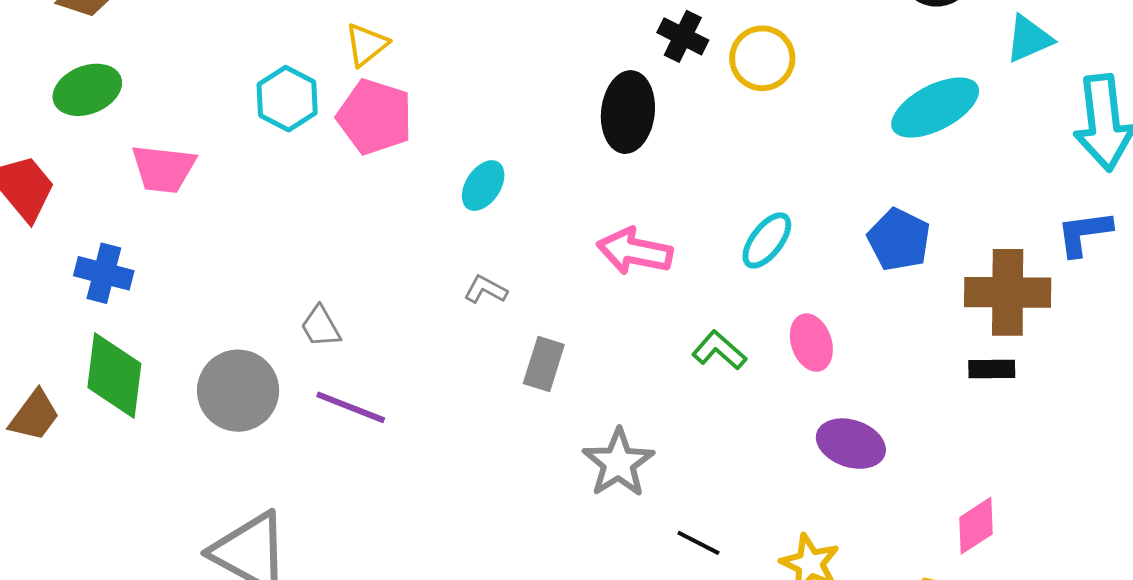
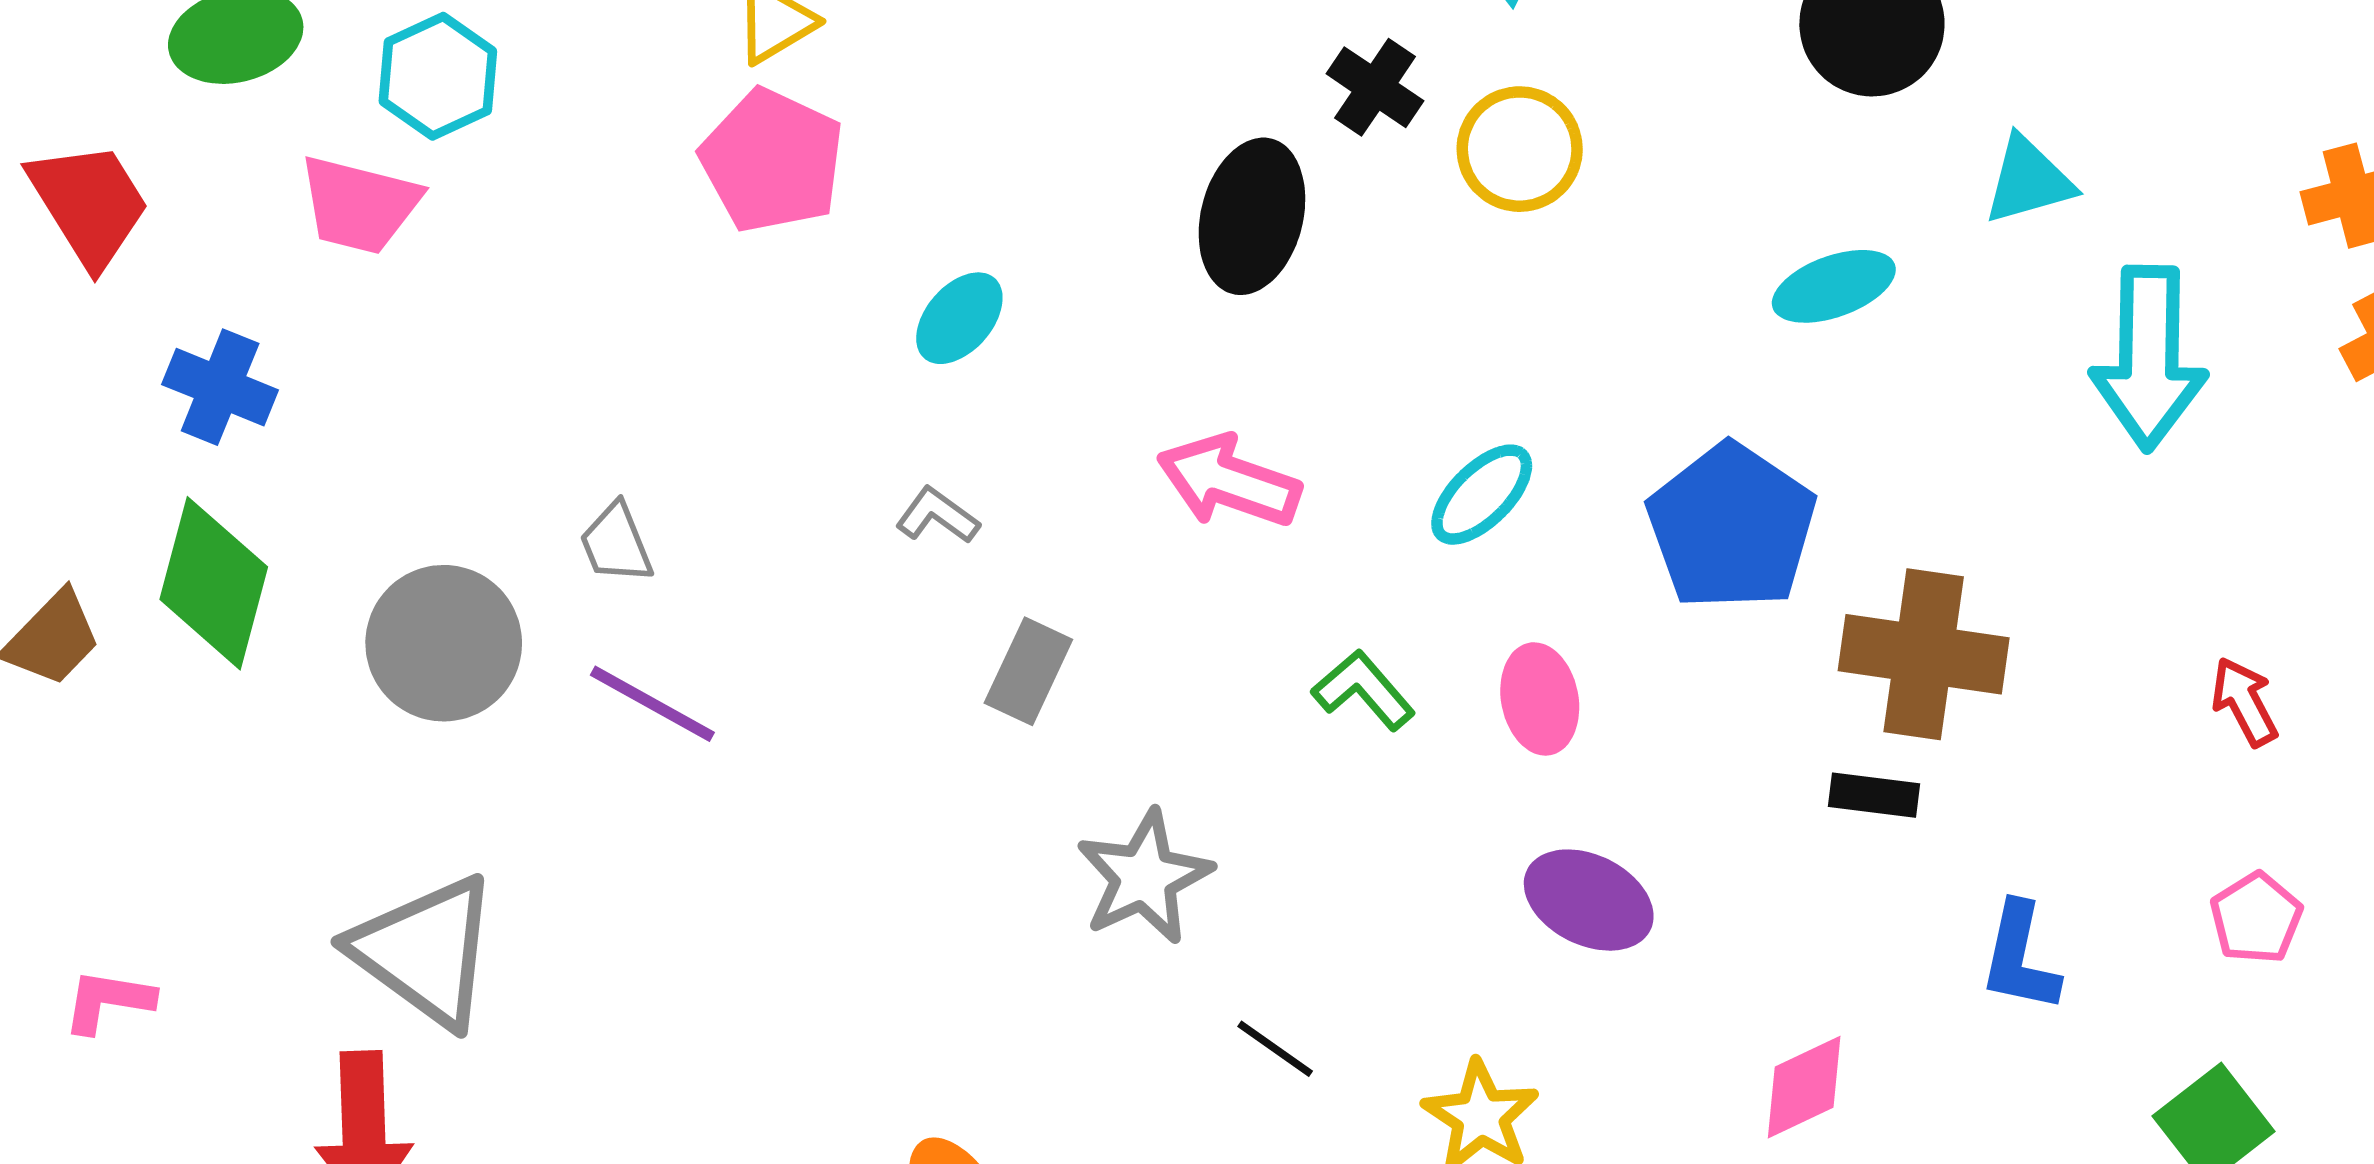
cyan hexagon: (287, 99) -> (438, 76), moved
cyan ellipse: (935, 108) -> (1834, 286), size x0.7
blue L-shape: (1084, 233) -> (2020, 957), moved, turned -78
blue pentagon: (899, 240) -> (1732, 527), size x1.4

